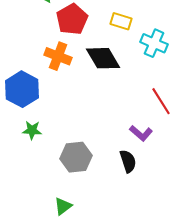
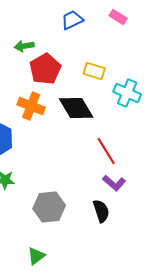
red line: (161, 101) -> (106, 151), moved

